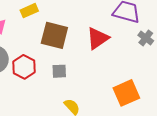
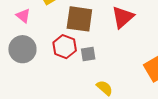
red hexagon: (24, 67) -> (65, 47), moved

